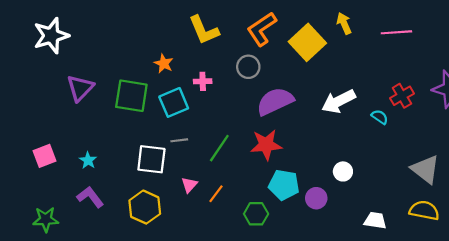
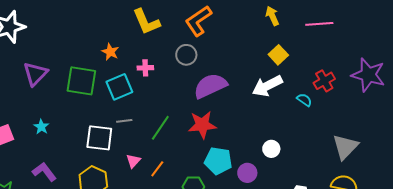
yellow square: (307, 42) -> (278, 55), moved, size x0.6
cyan star: (88, 160) -> (41, 127), moved
gray triangle: (425, 169) -> (345, 147), turned 36

